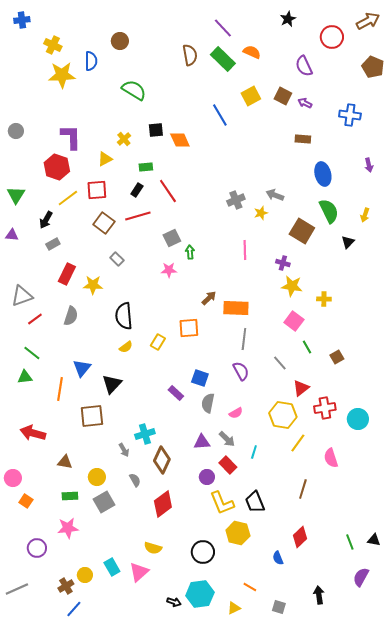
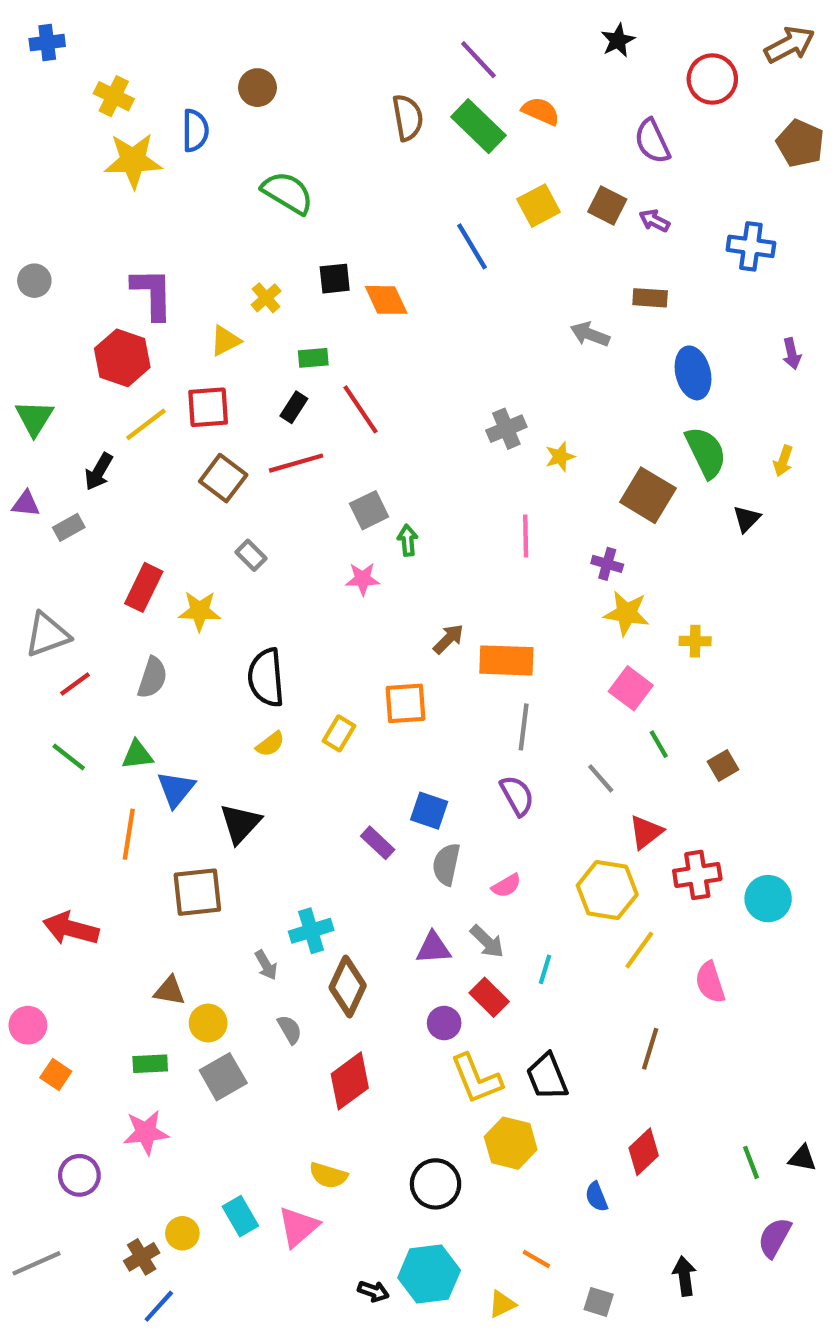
gray arrow: (275, 195) -> (590, 334), moved
gray rectangle: (53, 244) -> (69, 527), moved
green triangle: (25, 377) -> (137, 755), moved
brown triangle: (65, 462) -> (170, 991), moved

